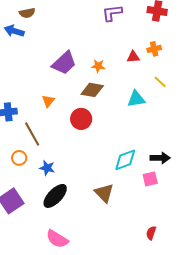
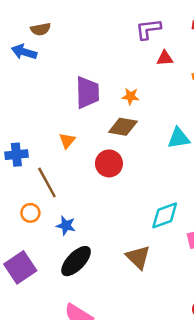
red triangle: (133, 57) -> (165, 58), moved
purple trapezoid: (64, 63) -> (87, 93), turned -48

